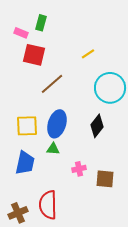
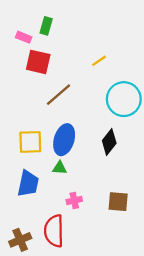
pink cross: (79, 169) -> (74, 200), moved

